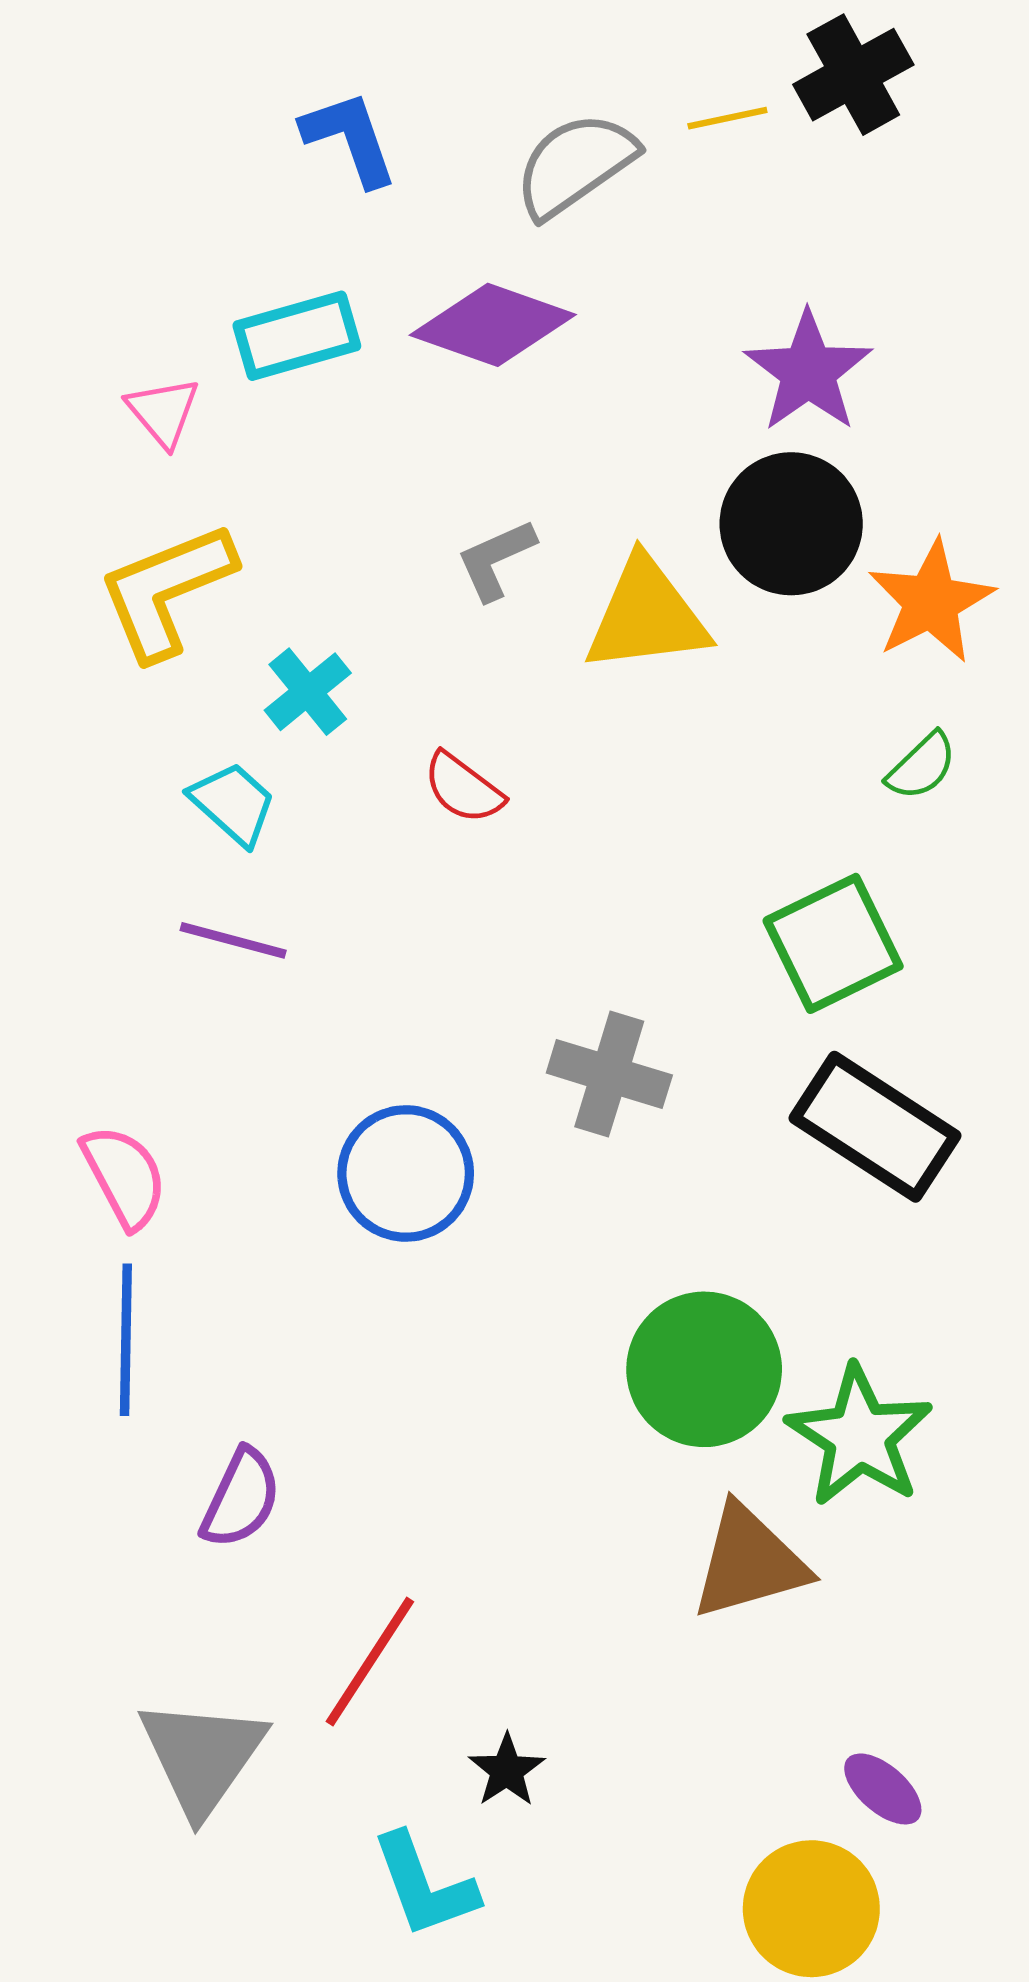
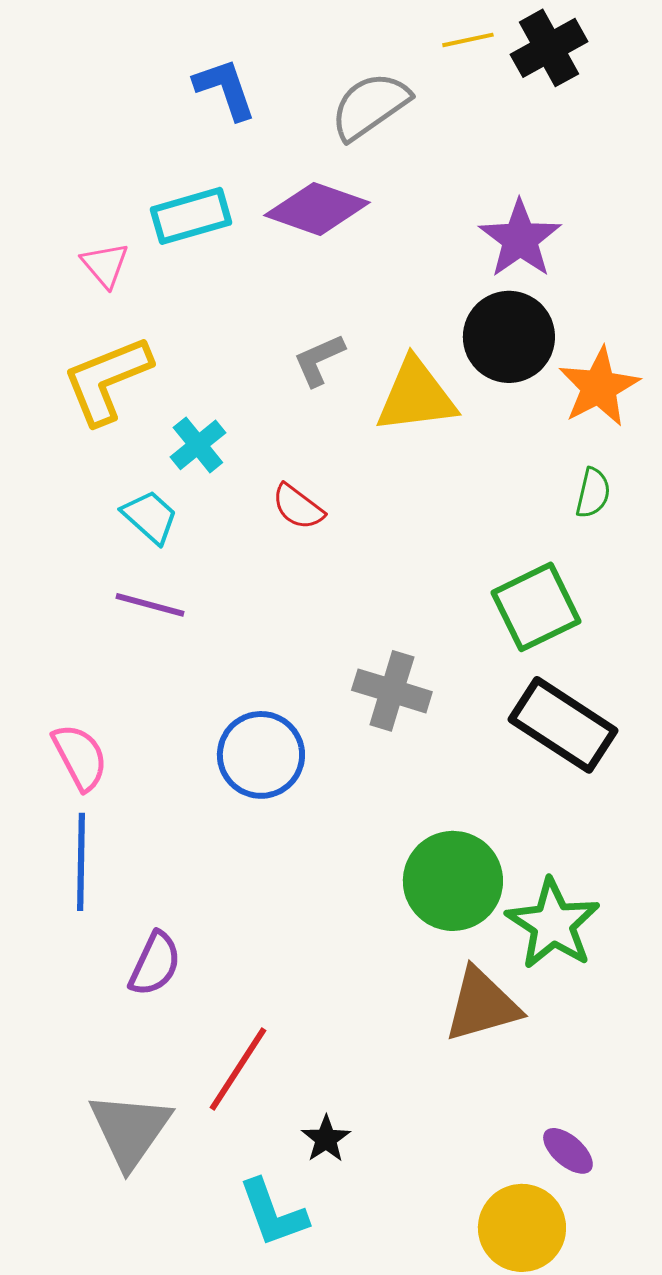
yellow line: (727, 118) -> (468, 40), moved
green semicircle: (922, 766) -> (593, 493), turned -33

